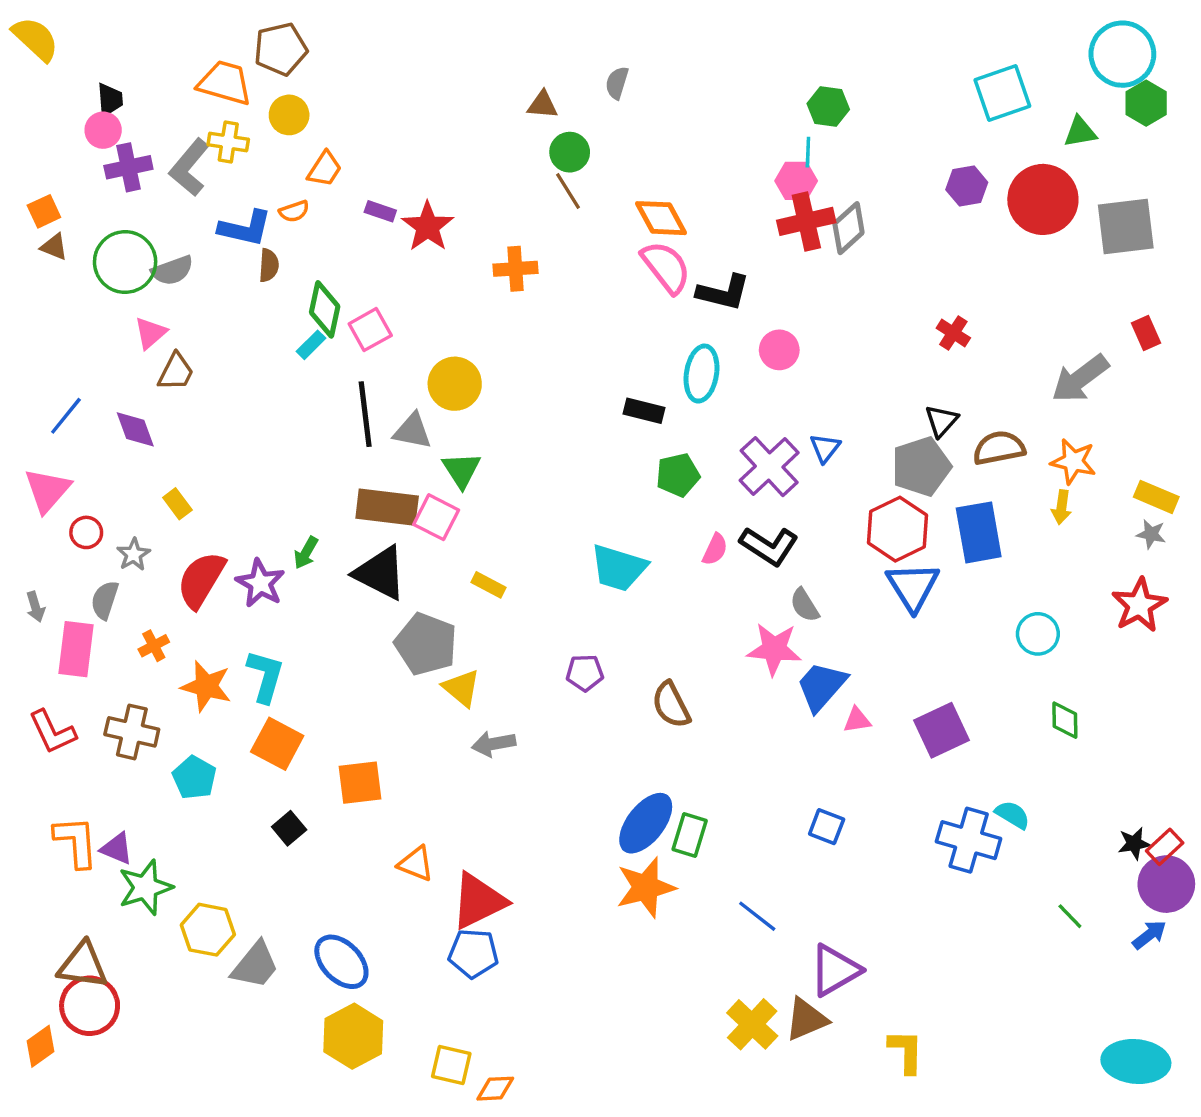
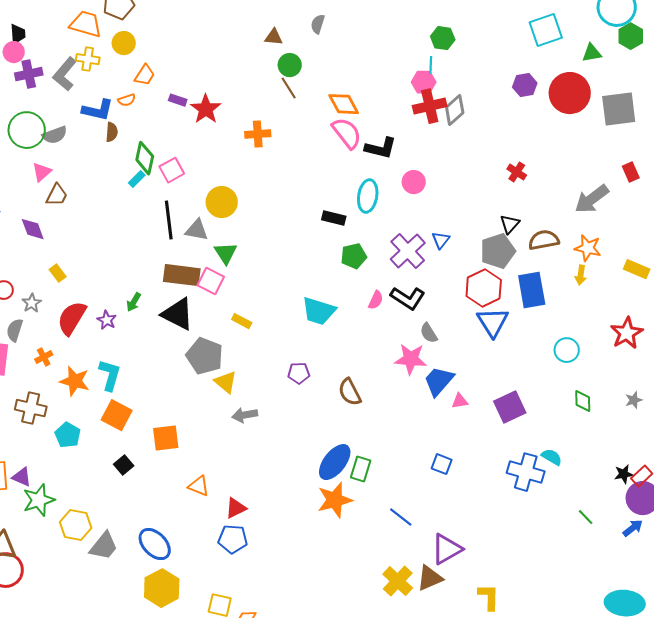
gray star: (1151, 534) -> (634, 400), moved, turned -30
purple star: (260, 583) -> (107, 320), size x0.7
red triangle: (478, 901) -> (236, 508), size x0.6

